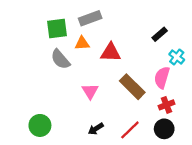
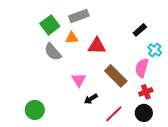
green square: (57, 29) -> (50, 25), turned -30
black arrow: (96, 129) -> (91, 99), moved

